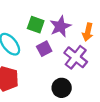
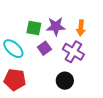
purple star: (60, 26) -> (56, 26), turned 30

